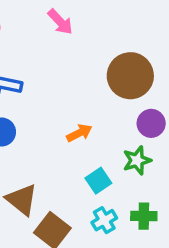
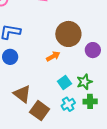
brown circle: (130, 76) -> (68, 34), moved
green star: (137, 160) -> (84, 82), moved

